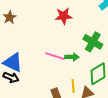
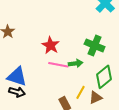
red star: (64, 16) -> (51, 45), moved, turned -30
yellow line: (73, 86) -> (81, 92), turned 40

